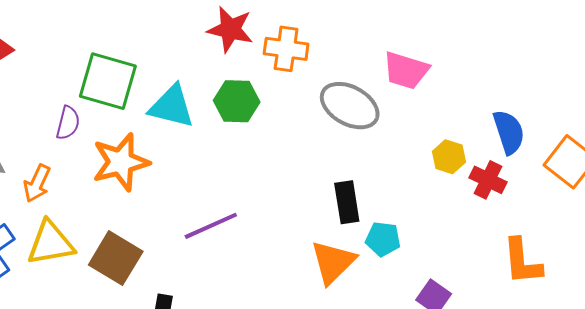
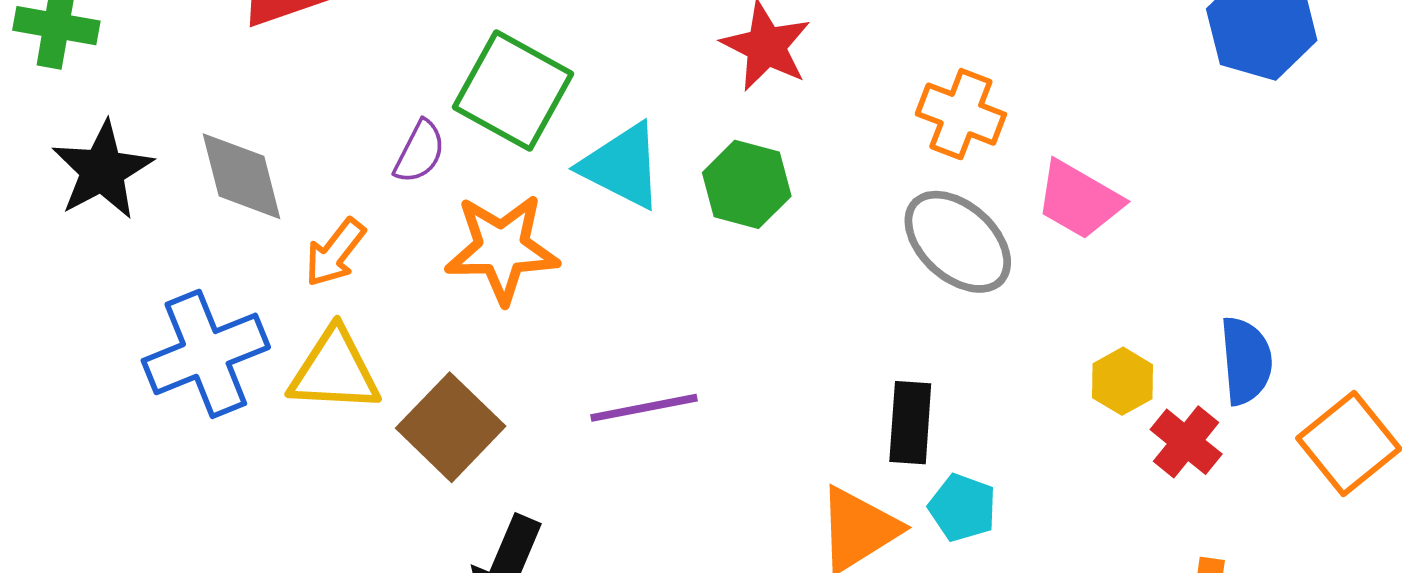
orange cross: (286, 49) -> (961, 114), moved

